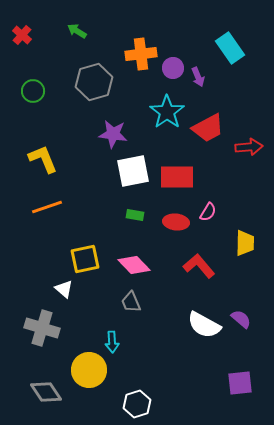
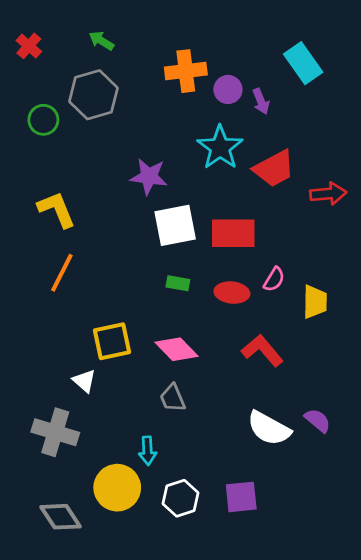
gray hexagon: (94, 82) -> (93, 95), moved
orange line: (47, 207) -> (62, 273), turned -44
yellow trapezoid: (245, 243) -> (315, 302), moved
purple square: (240, 383) -> (241, 497), moved
white hexagon: (137, 404) -> (180, 498), moved

